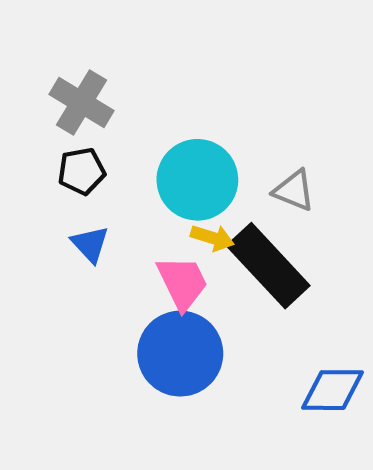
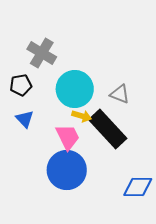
gray cross: (82, 103) -> (42, 53), moved

